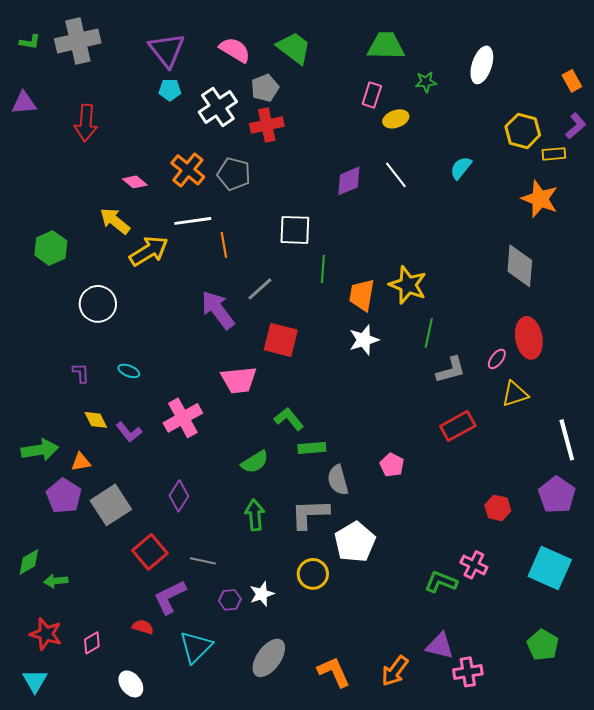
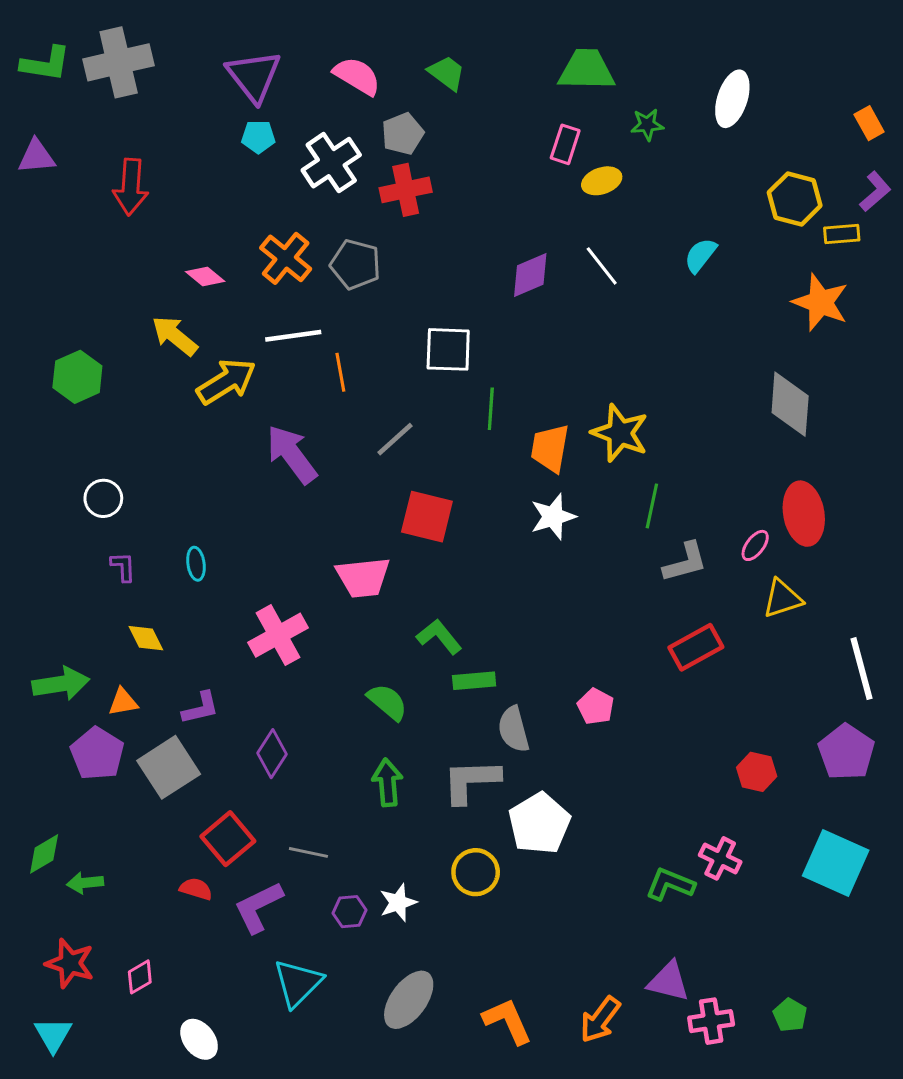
green L-shape: (30, 42) -> (46, 64), size x1.6
green trapezoid: (294, 48) -> (447, 73), size x0.7
white circle: (98, 304) -> (103, 498), moved, size x0.7
purple arrow: (218, 310) -> (292, 454), moved
cyan ellipse: (129, 371) -> (196, 564), turned 60
purple L-shape: (129, 432) -> (201, 708), moved, turned -64
green semicircle: (255, 462) -> (387, 702), turned -108
red semicircle: (143, 627) -> (196, 889), moved
green pentagon: (543, 645) -> (790, 1015), moved, size x0.7

